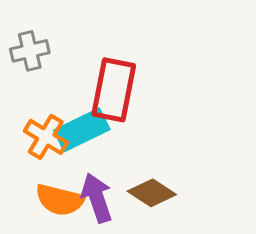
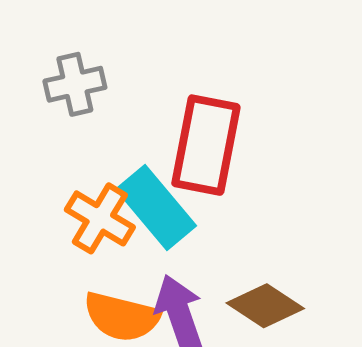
cyan rectangle: (82, 130) -> (156, 208), turned 76

